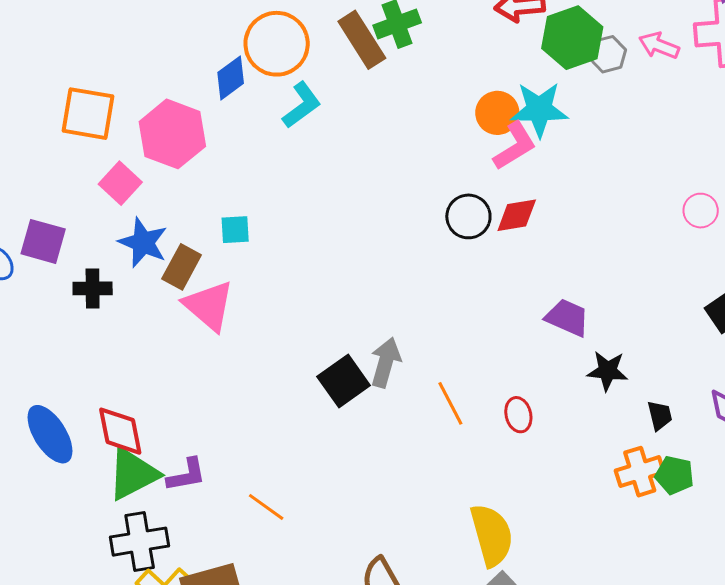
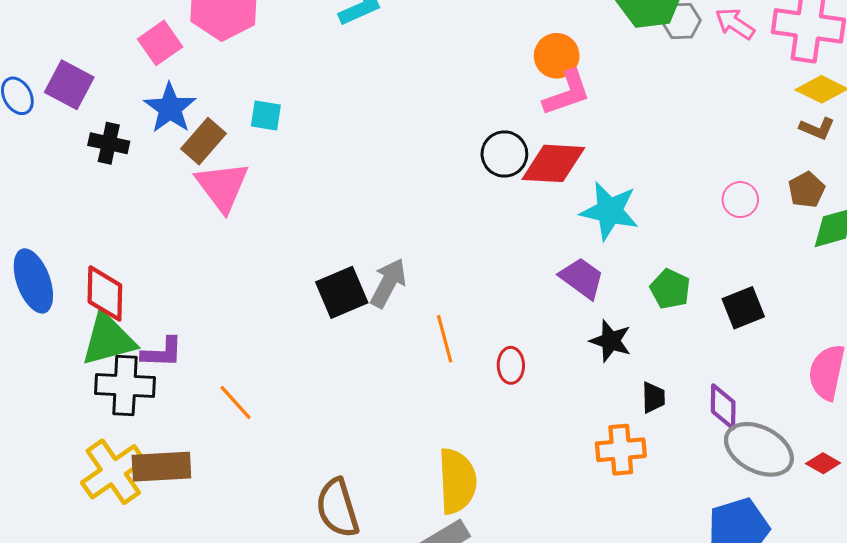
cyan star: (539, 109) -> (609, 211), moved
red diamond: (517, 215) -> (553, 163), size x1.4
green pentagon: (674, 475) -> (670, 289), moved
black cross: (140, 542) -> (125, 386), moved

